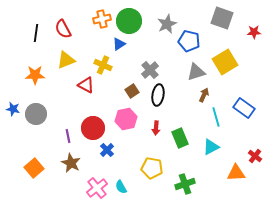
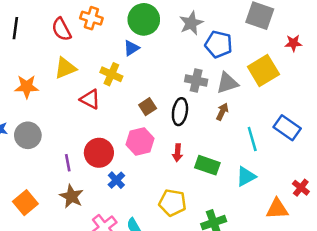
orange cross: (102, 19) -> (91, 18), moved, turned 30
red star: (254, 32) -> (293, 43), moved
black line: (36, 33) -> (15, 28), moved
gray cross: (150, 70) -> (196, 80), moved, turned -36
brown arrow: (204, 95) -> (222, 112), moved
green rectangle: (180, 138) -> (207, 165), turned -48

